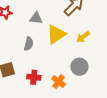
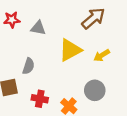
gray triangle: (36, 18) -> (38, 28), moved
gray semicircle: (29, 44) -> (28, 66), moved

